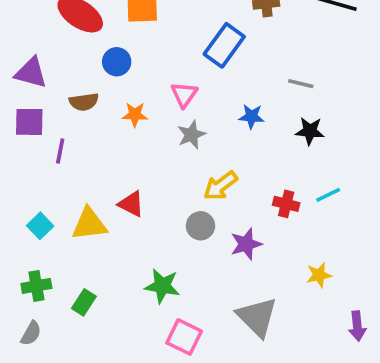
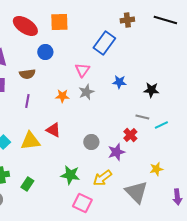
gray line: (301, 84) -> (142, 117), moved
orange star: (135, 115) -> (62, 96), moved
purple line: (60, 151) -> (27, 101), moved
yellow arrow: (221, 186) -> (102, 178), moved
red cross: (286, 204) -> (130, 135), moved, turned 32
gray triangle: (257, 317) -> (136, 192), moved

